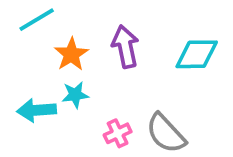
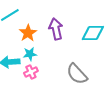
pink cross: (118, 133) -> (31, 72), moved

